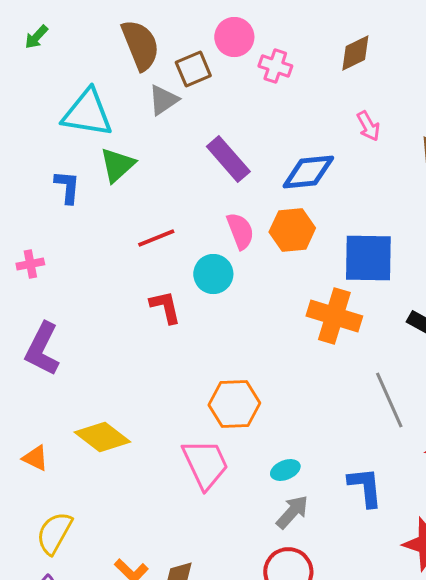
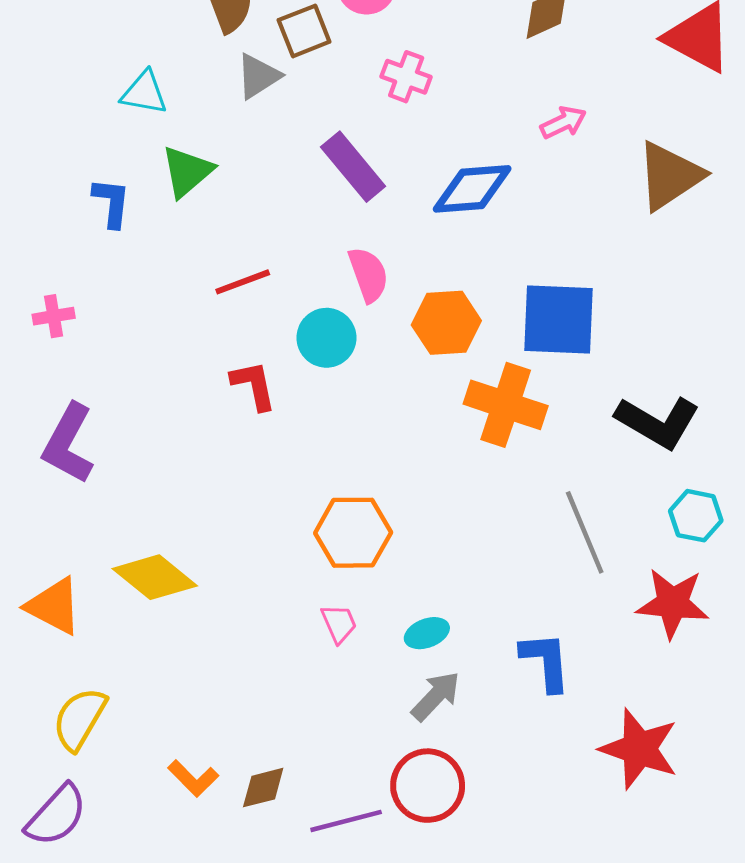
pink cross: (275, 66) -> (406, 77), moved
cyan triangle: (87, 113) -> (144, 93), size x0.6
pink arrow: (368, 126) -> (563, 122), turned -88
orange hexagon: (292, 230) -> (446, 323), moved
orange triangle: (35, 458) -> (54, 606), size x1.5
pink trapezoid: (205, 464) -> (339, 624), moved, size x0.5

